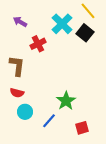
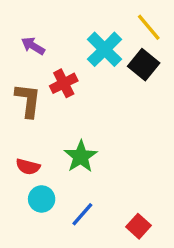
brown L-shape: (17, 66) -> (28, 100), moved
green star: (66, 101) -> (81, 156), moved
red square: (82, 128) -> (139, 226), turned -32

